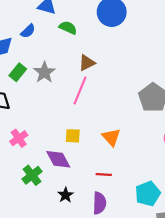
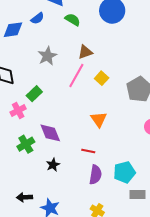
green rectangle: (18, 72) -> (34, 94), moved
yellow square: (73, 136) -> (102, 78), moved, turned 32
purple semicircle: (99, 203) -> (95, 175), moved

